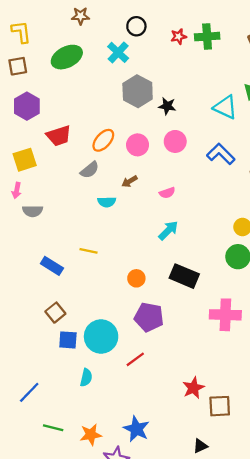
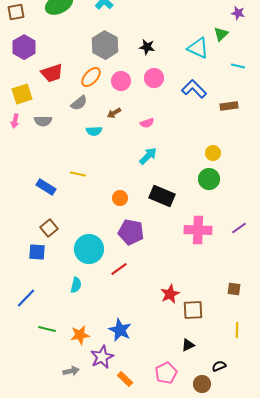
gray hexagon: (138, 91) -> (105, 45), moved
gray semicircle: (33, 211) -> (43, 121), moved
blue square: (68, 340) -> (37, 252), moved
black triangle: (200, 446) -> (188, 345), moved

